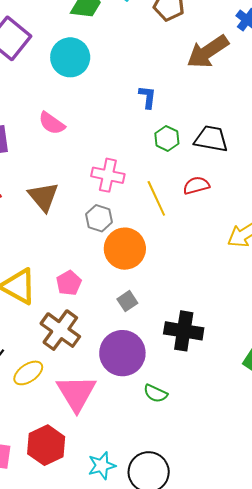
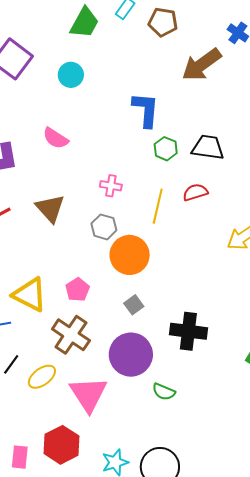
cyan circle: (70, 57) -> (71, 75), size x0.7
blue L-shape: (147, 97) -> (146, 110), size x1.6
pink cross: (108, 175) -> (111, 186), size x0.7
yellow line: (156, 198) -> (158, 206), turned 40

